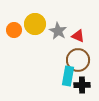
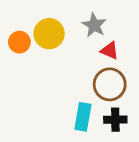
gray star: (58, 31) -> (94, 25), moved
cyan rectangle: (68, 76) -> (83, 117), moved

